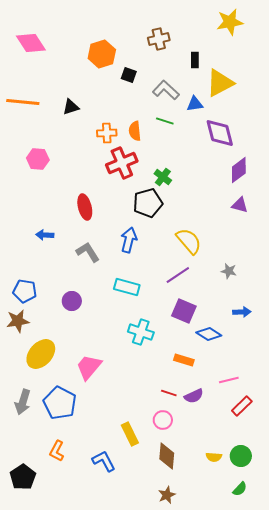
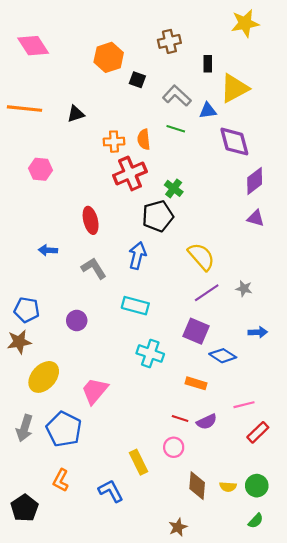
purple line: (178, 275) -> (207, 293), moved
brown diamond: (167, 456) -> (197, 486), moved

